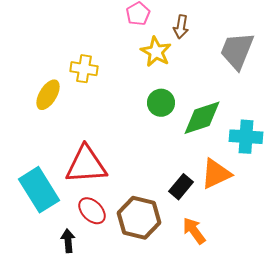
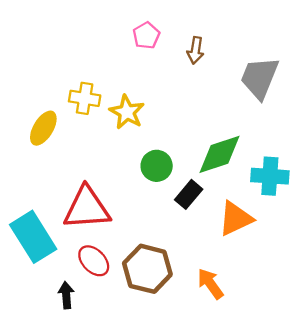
yellow star: (156, 52) -> (127, 112), moved
green circle: (161, 103) -> (157, 166), moved
black rectangle: (181, 187) -> (189, 194), moved

